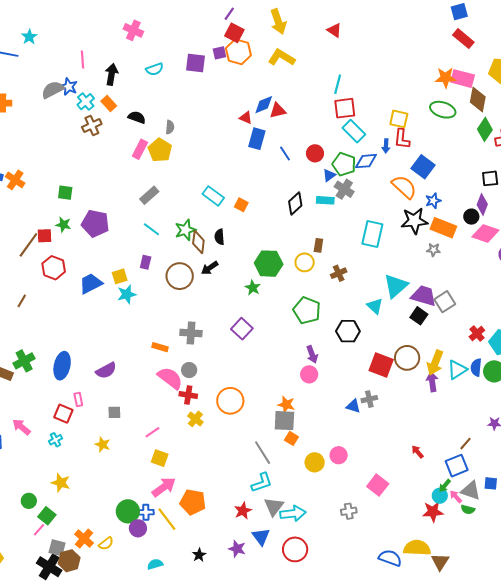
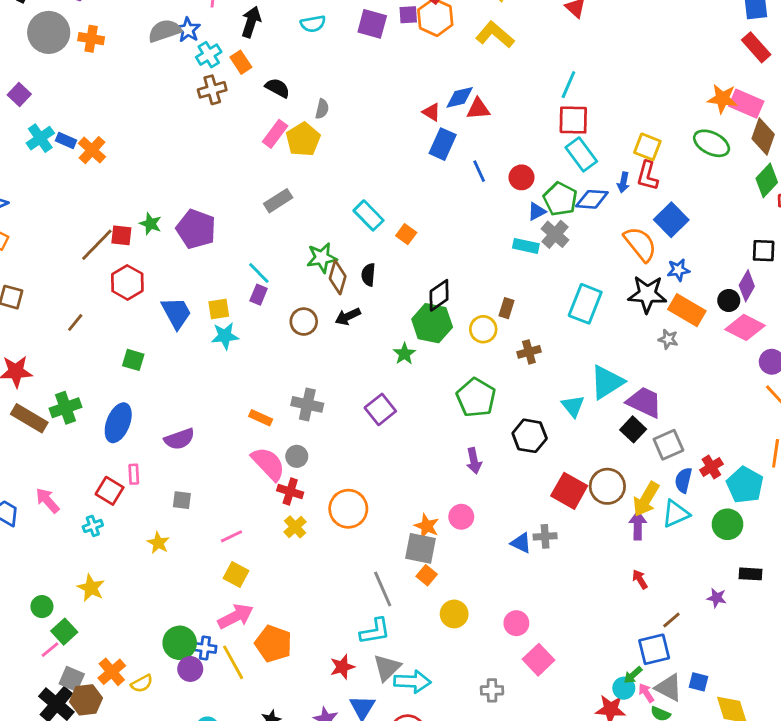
green square: (65, 193) -> (133, 360), moved
black diamond: (295, 203) -> (439, 295), moved
cyan line: (151, 229) -> (259, 273), moved
brown circle: (180, 276) -> (304, 322), size x0.7
blue trapezoid: (91, 284) -> (176, 313), turned 80
gray square: (445, 302) -> (668, 445), moved
blue semicircle: (476, 368) -> (683, 480), moved
pink circle: (309, 374) -> (461, 517), moved
red arrow: (418, 452) -> (640, 579), moved
pink circle: (339, 455) -> (516, 623), moved

